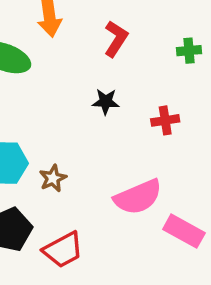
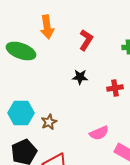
pink semicircle: (138, 197) -> (99, 133), size x0.7

